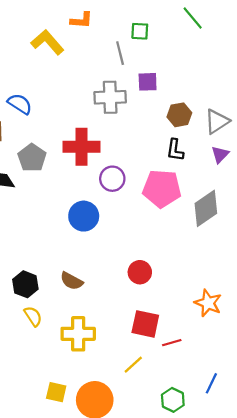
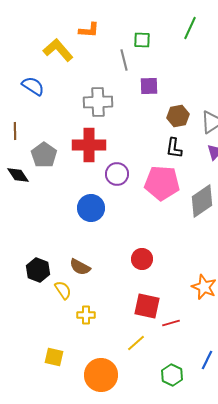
green line: (193, 18) -> (190, 28), turned 65
gray cross: (110, 97) -> (98, 102), moved
blue semicircle: (20, 104) -> (33, 86), moved
yellow semicircle: (33, 316) -> (63, 290), moved
yellow cross: (78, 334) -> (86, 315), size x0.6
yellow square: (56, 392) -> (54, 357), moved

